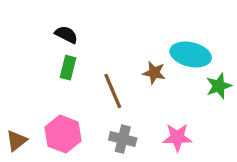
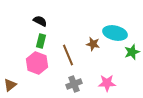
pink hexagon: (63, 134) -> (37, 63), moved
gray cross: (123, 139) -> (74, 84), turned -35

